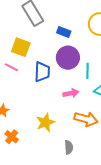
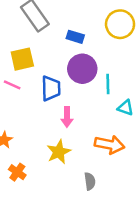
yellow square: (21, 47) -> (22, 59), turned -30
pink arrow: (71, 93) -> (67, 117), moved, turned 105

